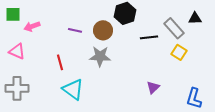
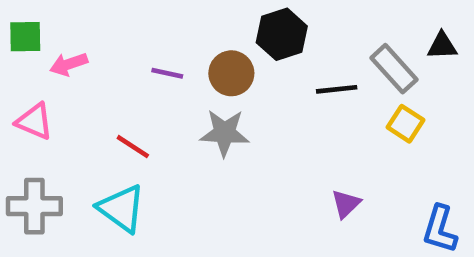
red line: (60, 62) -> (133, 147), turned -42
cyan triangle: (73, 89) -> (121, 208), moved

